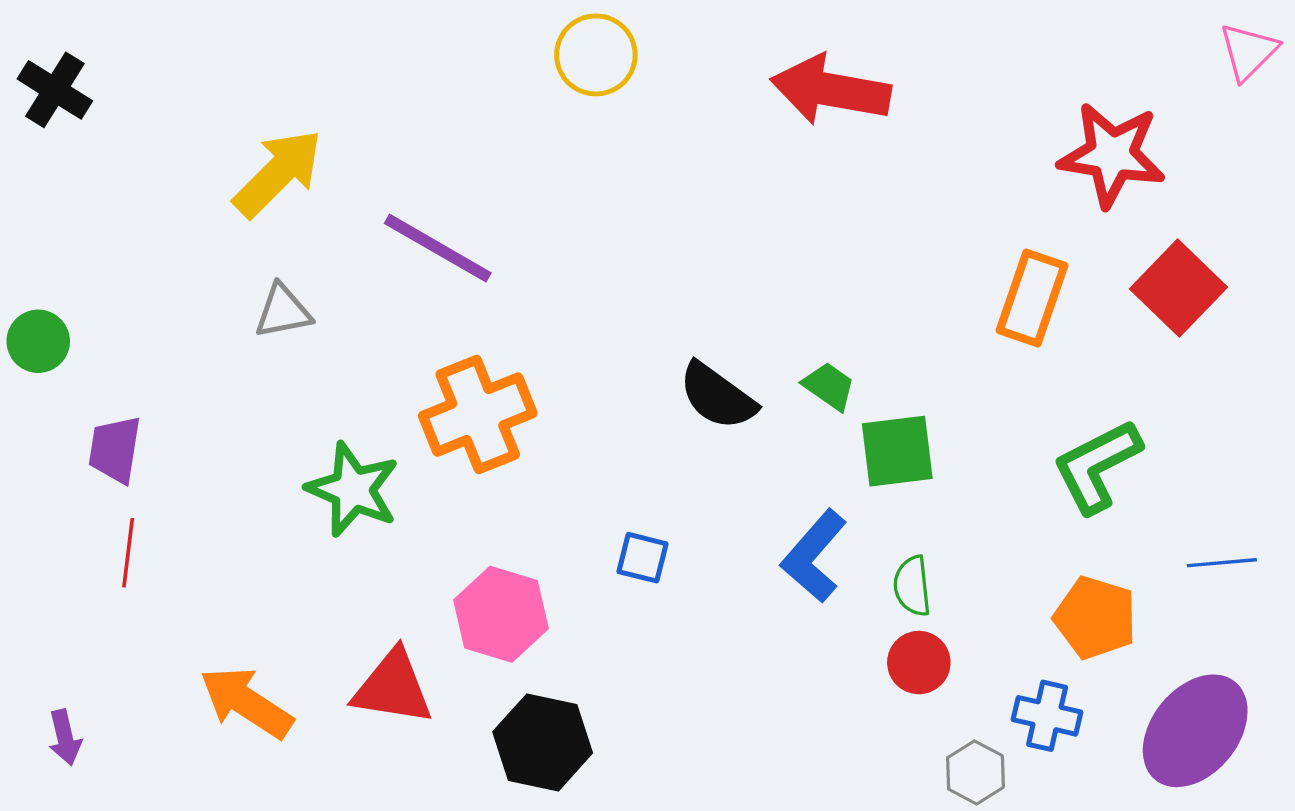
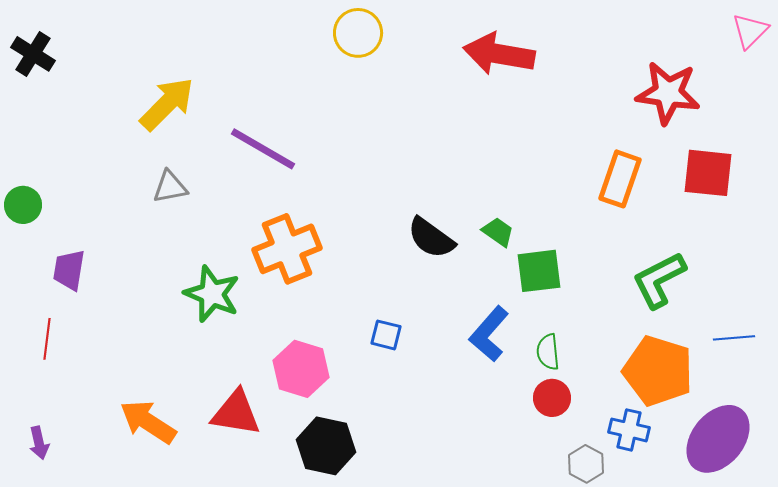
red square: (1179, 288) -> (708, 173), turned -38
red line: (128, 553) -> (47, 339), moved
orange pentagon: (1095, 618) -> (658, 371), size x1.4

